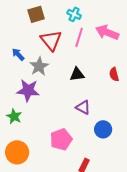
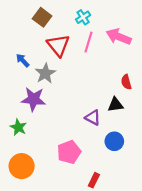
brown square: (36, 14) -> (42, 17), turned -36
cyan cross: (74, 14) -> (83, 17), turned 32
black triangle: (77, 74) -> (115, 105), moved

